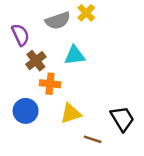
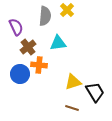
gray semicircle: (58, 21) -> (45, 16), turned -66
blue circle: (26, 111) -> (20, 74), moved
yellow triangle: (71, 113) -> (73, 82), moved

